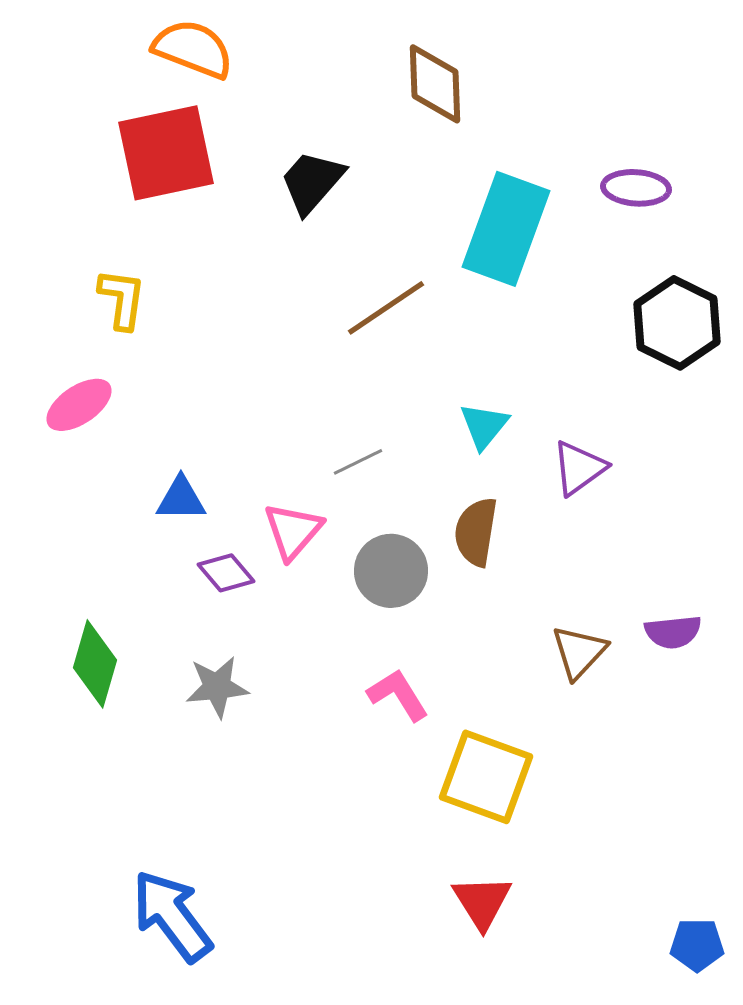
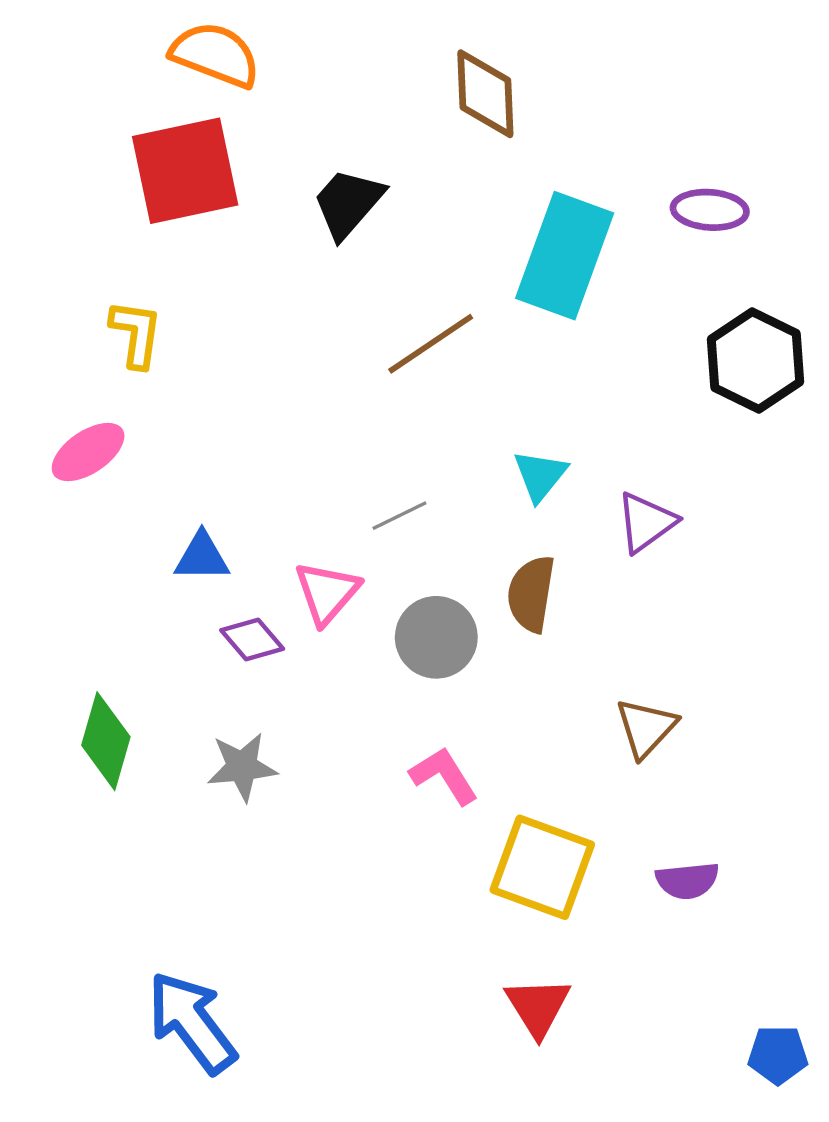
purple semicircle: (673, 632) -> (687, 881), moved

